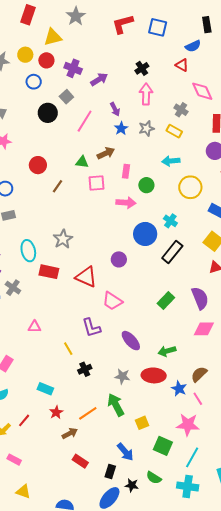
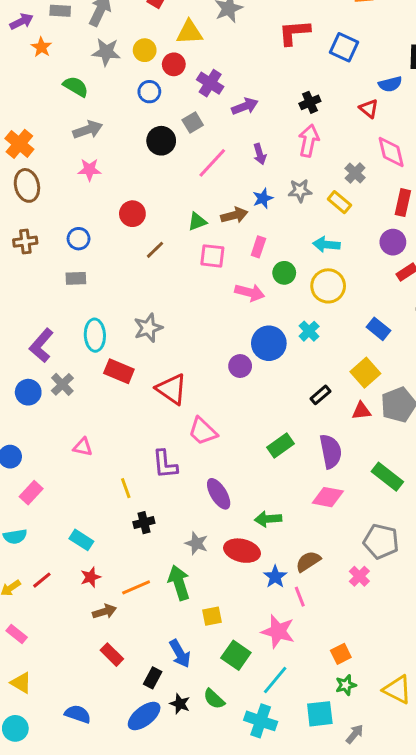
blue star: (121, 128) -> (263, 198), moved
green triangle: (82, 162) -> (197, 222), turned -40
yellow circle: (190, 187) -> (328, 286), moved
black rectangle: (172, 252) -> (320, 395), moved, size x0.6
purple circle: (119, 259) -> (240, 366), moved

